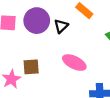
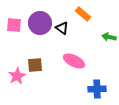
black triangle: (61, 26) -> (62, 28), turned -40

